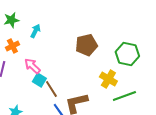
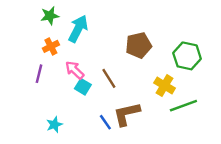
cyan arrow: (35, 31) -> (78, 29), size x1.6
brown line: (51, 89) -> (109, 78), moved

